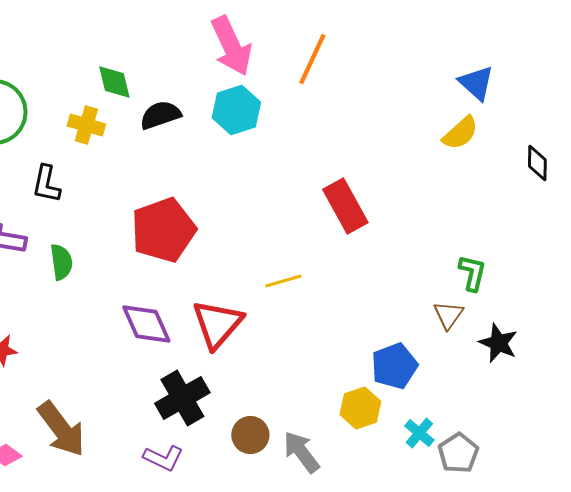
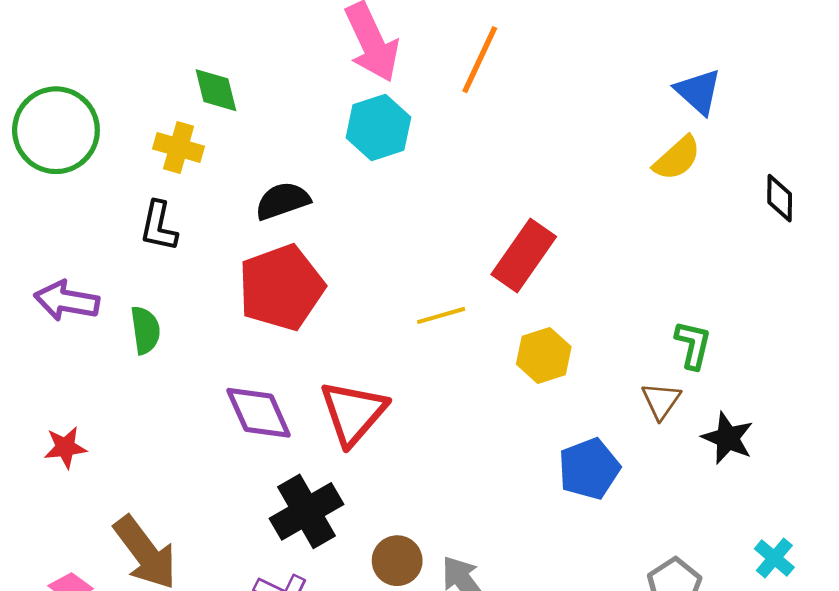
black semicircle: (160, 115) -> (283, 201), moved
black L-shape: (46, 184) -> (159, 226), moved
red rectangle: (345, 206) -> (524, 255), turned 64
yellow line: (283, 281) -> (441, 315), moved
yellow hexagon: (360, 408) -> (544, 355), moved
cyan cross: (419, 433) -> (774, 558), moved

